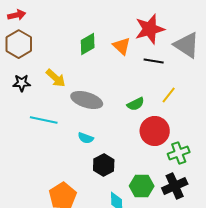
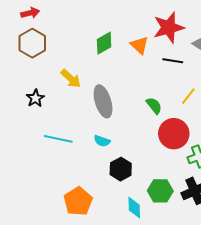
black star: (22, 83) -> (35, 98), moved, turned -30
gray ellipse: (87, 100) -> (103, 101), turned 56
green semicircle: (136, 104) -> (154, 106), turned -102
cyan line: (44, 120) -> (58, 139), moved

